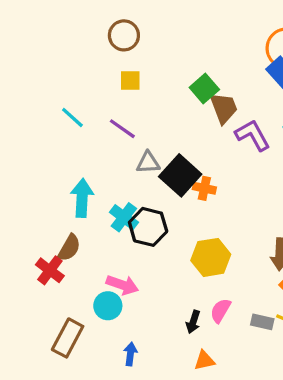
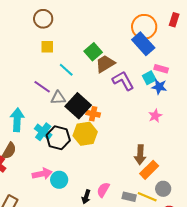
brown trapezoid: (224, 108) -> (105, 64), turned -100
cyan line: (72, 117) -> (66, 70), moved
purple line: (122, 129) -> (42, 87), moved
yellow hexagon: (211, 257) -> (85, 134), moved
pink arrow: (122, 285) -> (42, 174), turned -30
cyan circle: (108, 306) -> (59, 180), moved

